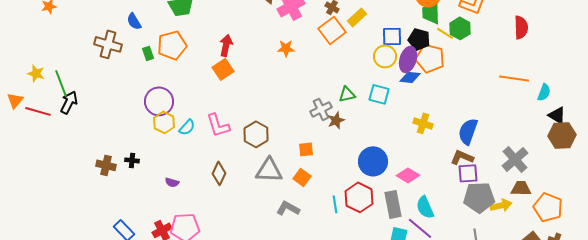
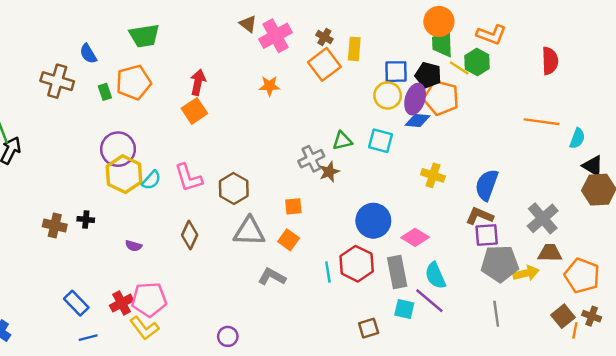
yellow rectangle: (357, 17) -> (354, 49), turned -42
yellow hexagon: (164, 122) -> (124, 174), size x1.4

